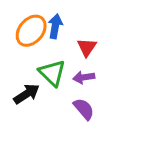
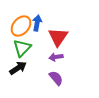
red triangle: (87, 47) -> (58, 37), size x1.5
green triangle: (52, 73) -> (22, 48), moved, turned 30

